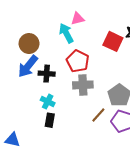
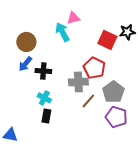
red pentagon: (78, 61) -> (94, 68), moved
blue arrow: (28, 66) -> (25, 64), size x0.7
brown line: (98, 115) -> (88, 101), moved

